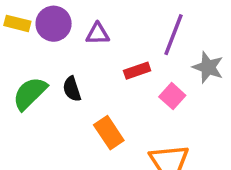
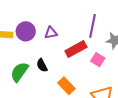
red rectangle: (137, 71) -> (76, 49), size x1.5

